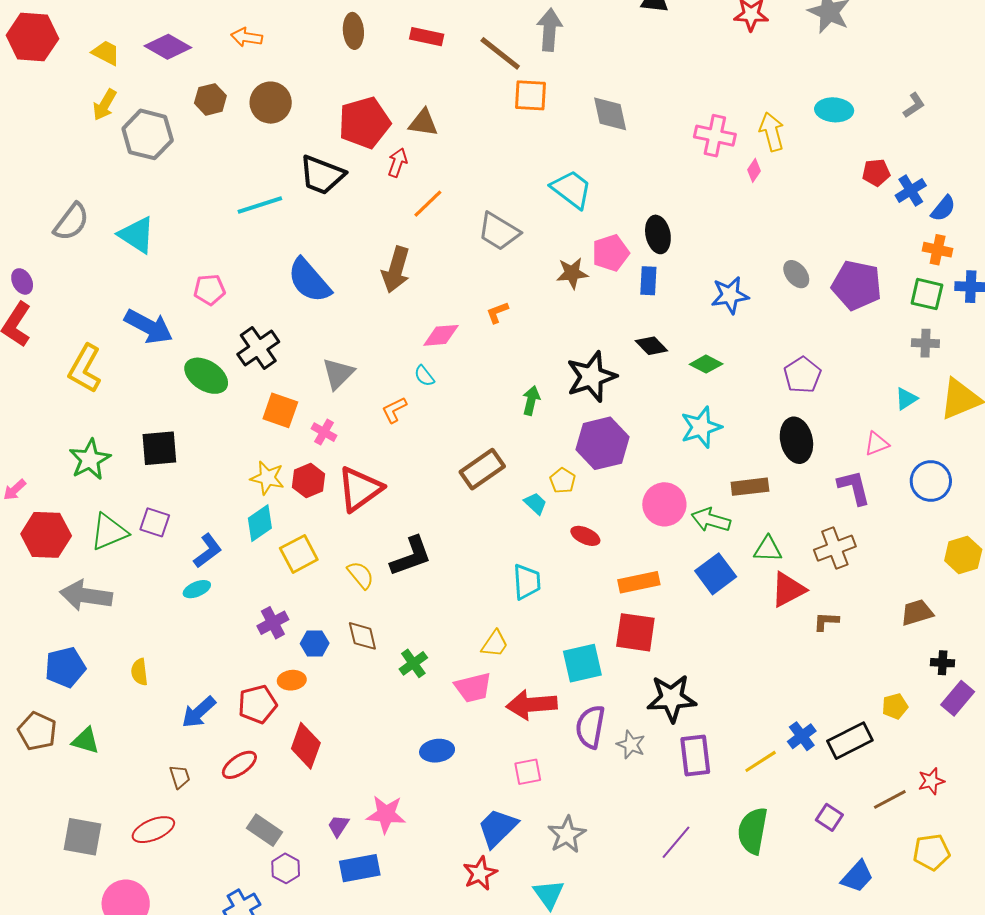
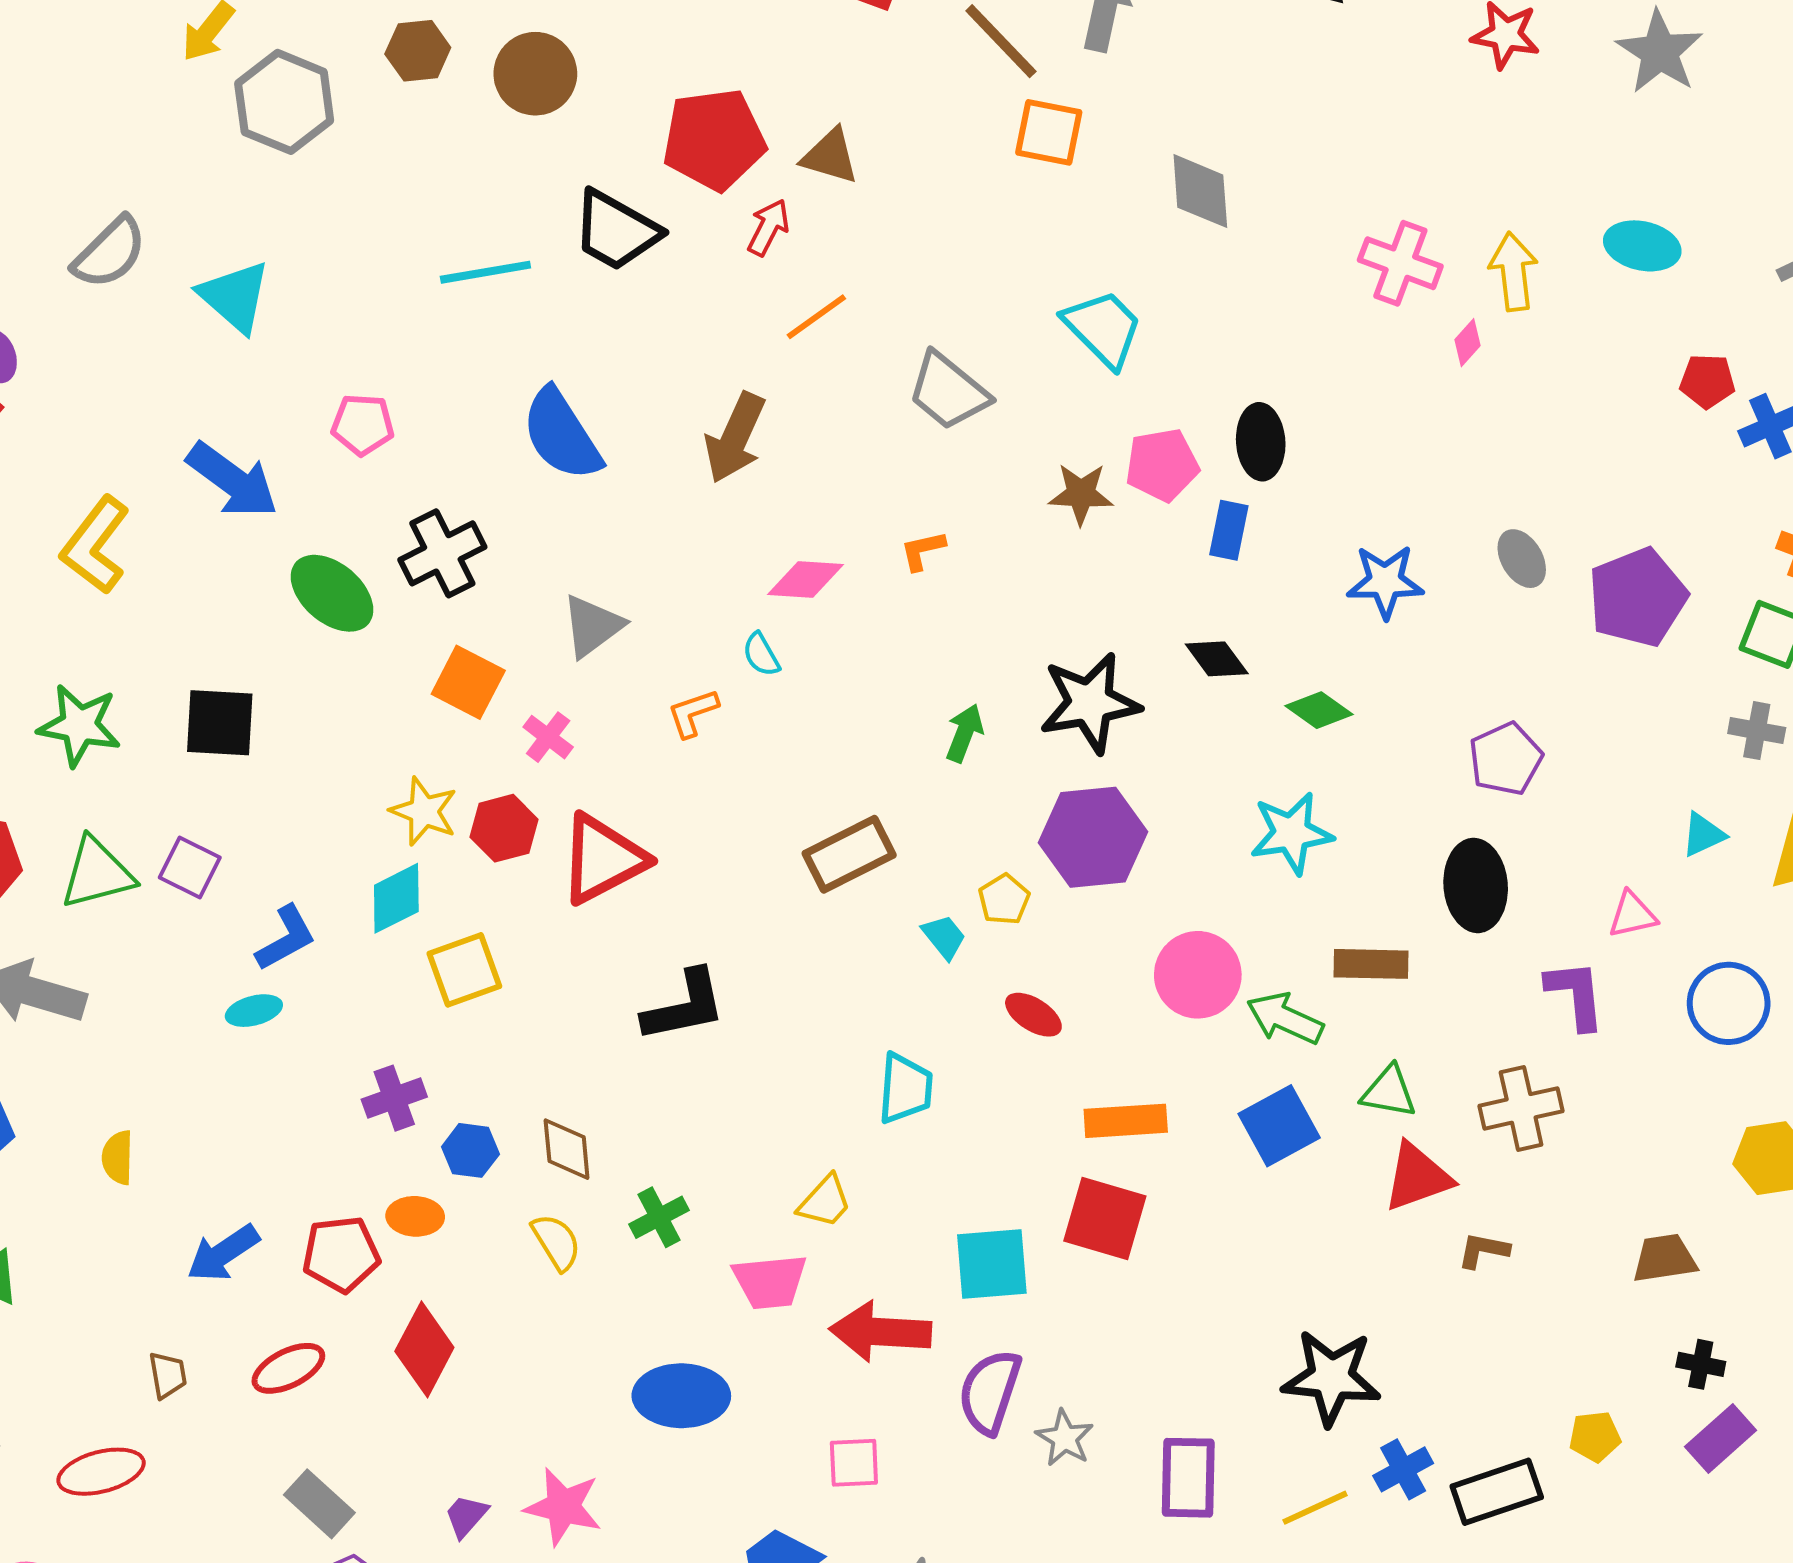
purple pentagon: (857, 285) -> (1637, 597), turned 30
green star: (90, 459) -> (79, 725), turned 30
yellow semicircle: (360, 575) -> (556, 1242), moved
black star: (672, 698) -> (1331, 1378), moved
blue ellipse: (437, 751) -> (681, 1396), size x1.4

